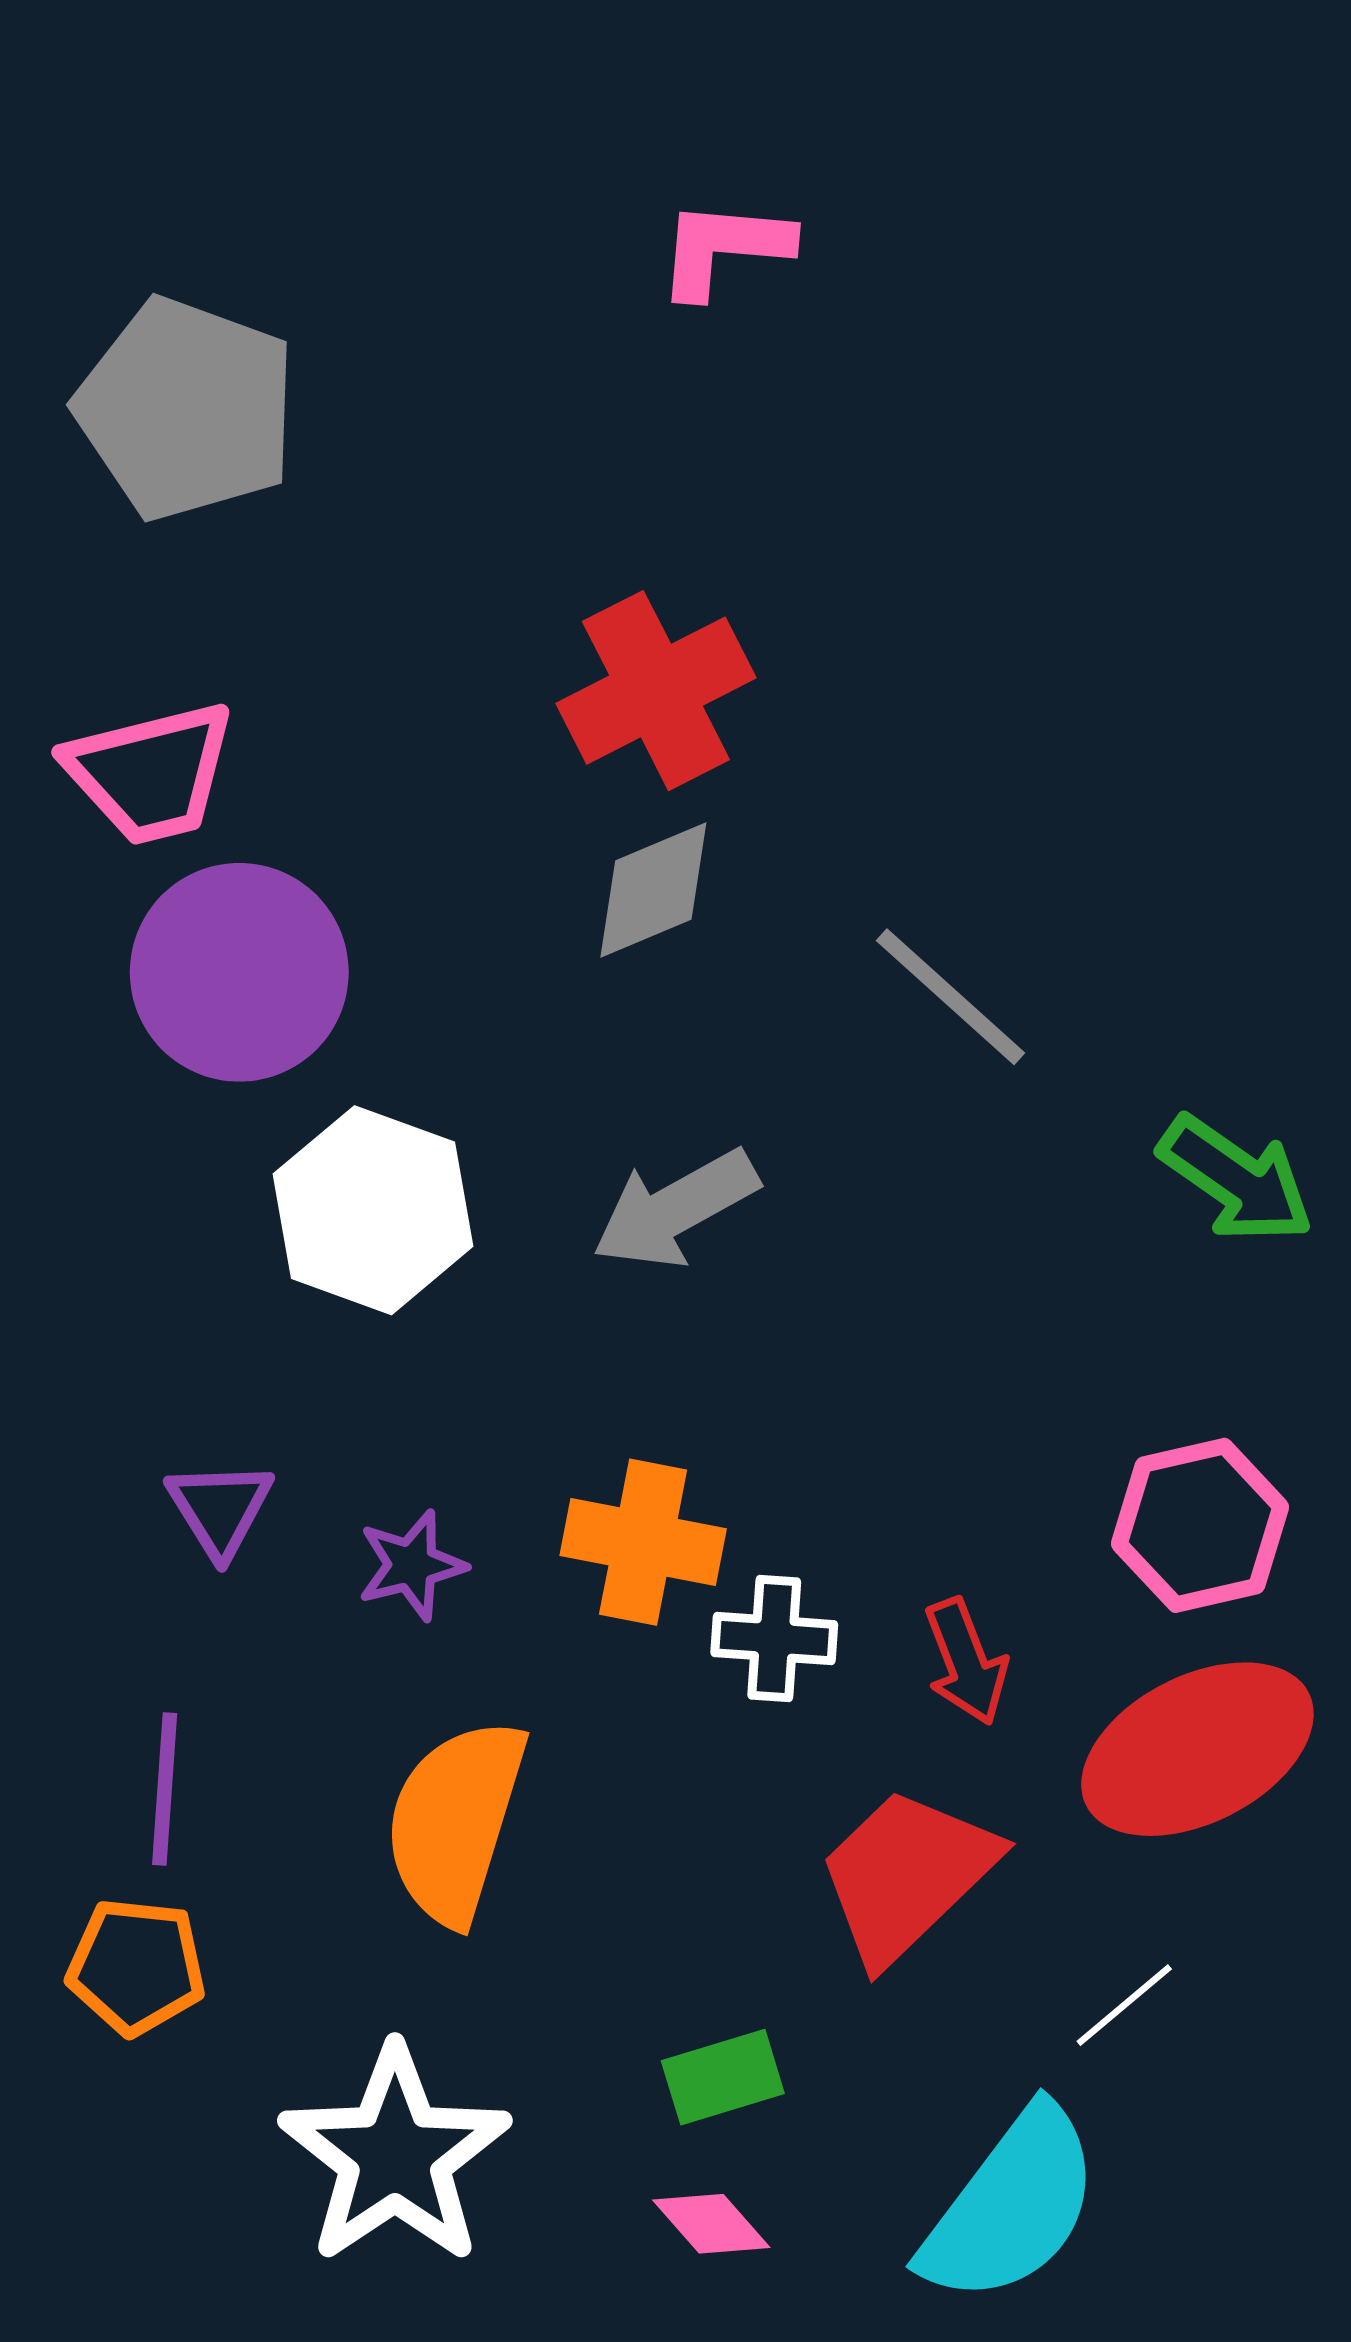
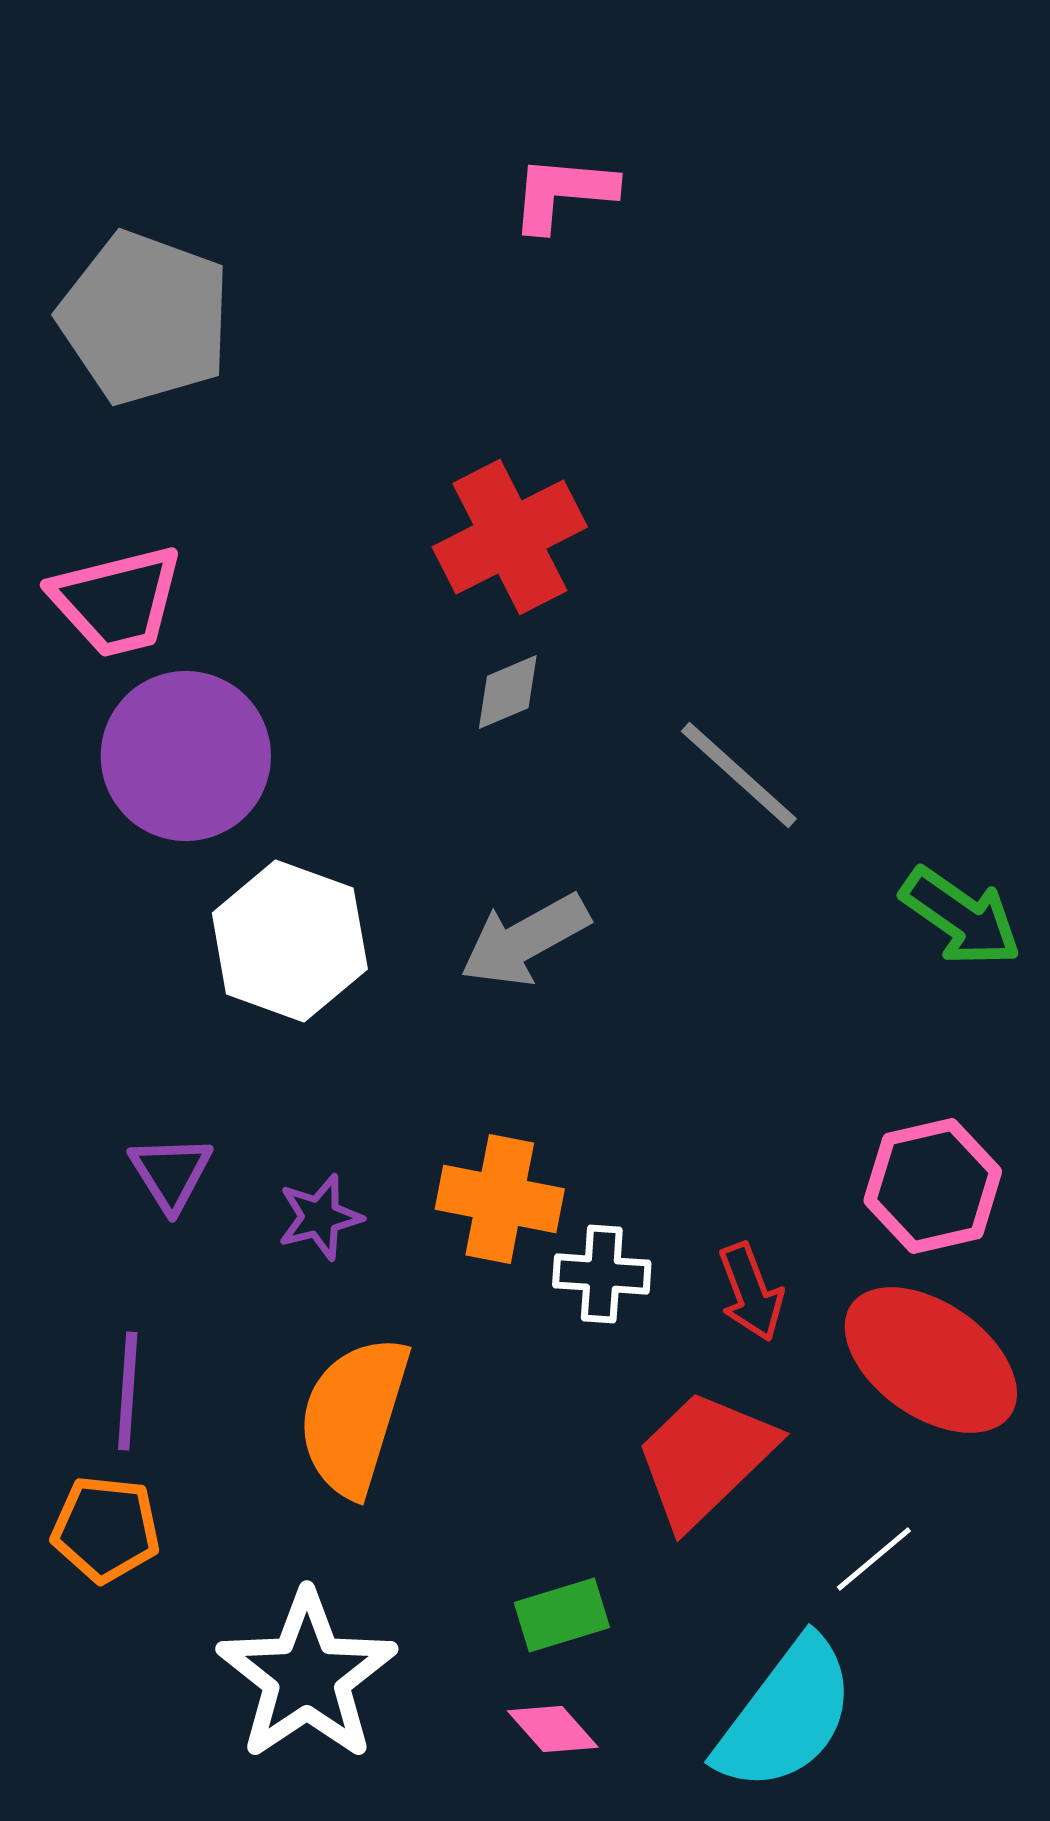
gray diamond: (653, 890) -> (508, 692), size x0.7
red ellipse: (1197, 1749) -> (931, 1360), turned 62

